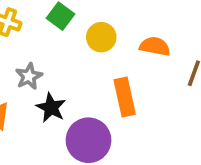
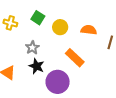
gray star: (29, 76) -> (32, 48), moved
orange rectangle: (125, 97) -> (75, 58), turned -30

